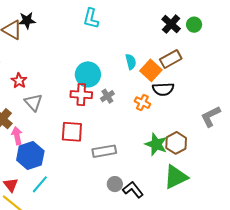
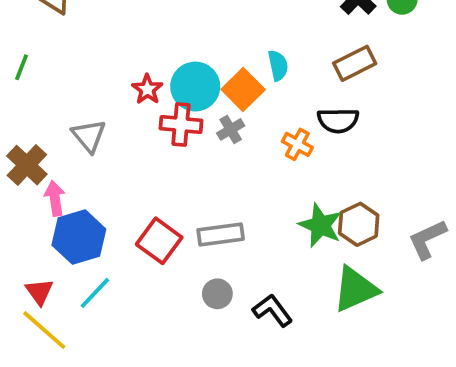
orange square: (151, 70) -> (243, 90), moved
red star: (19, 81) -> (147, 89), moved
gray L-shape: (211, 116) -> (427, 239), moved
red square: (72, 132) -> (159, 241), moved, turned 30
gray circle: (115, 184) -> (217, 294), moved

